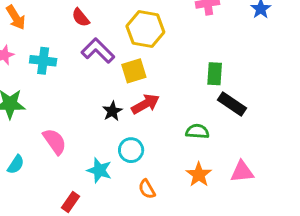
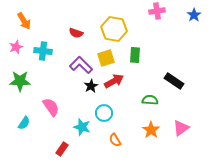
red semicircle: (81, 18) -> (76, 33), moved, turned -32
purple L-shape: (98, 51) -> (81, 65), moved
green rectangle: (215, 74) -> (135, 55), moved
pink triangle: (242, 172) -> (181, 128), turned -30

